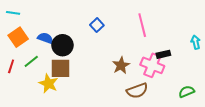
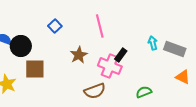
black rectangle: (163, 54) -> (121, 55), turned -40
brown star: (121, 65) -> (79, 55), moved
brown square: (61, 68) -> (35, 69), moved

